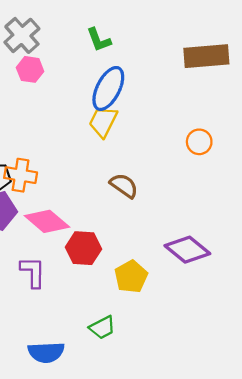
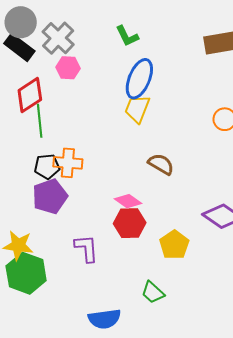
pink diamond: (47, 221) -> (128, 201), moved, size x0.7
green trapezoid: (102, 328) -> (153, 292), turned 75

